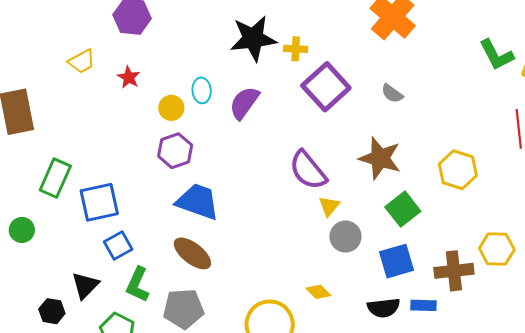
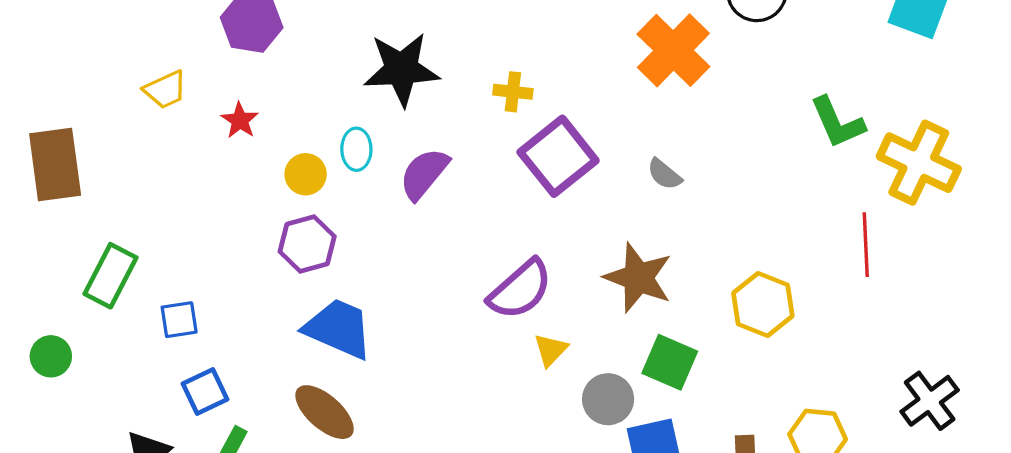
black star: (253, 38) -> (401, 69), moved
purple semicircle: (308, 170) -> (520, 290), turned -96
blue square: (99, 202) -> (179, 320), size x0.6
green square: (403, 209) -> (670, 362), turned -32
gray circle: (345, 237) -> (608, 399), moved

